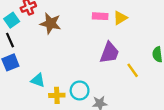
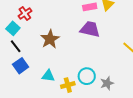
brown star: (50, 23) -> (50, 39), moved, turned -30
purple trapezoid: (109, 53) -> (90, 29), moved, turned -85

